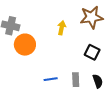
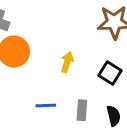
yellow arrow: (62, 28) -> (67, 62), moved

